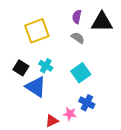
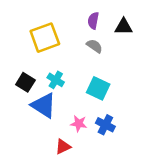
black triangle: (102, 22) -> (124, 27), size x0.7
cyan square: (81, 73) -> (98, 88), turned -30
pink star: (70, 114) -> (79, 124), moved

